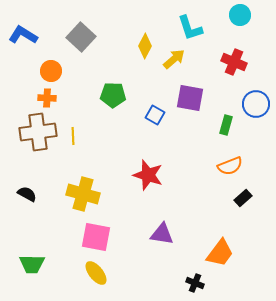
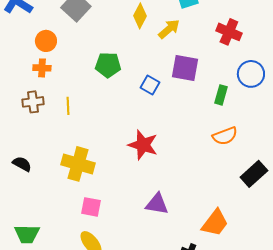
brown cross: (38, 132) -> (33, 102), size x0.6
black rectangle: (243, 198) -> (254, 174), moved, size x1.5
pink square: (96, 237) -> (91, 207), size x0.7

